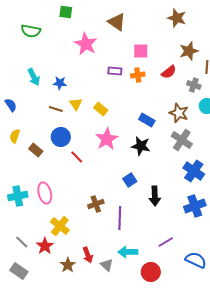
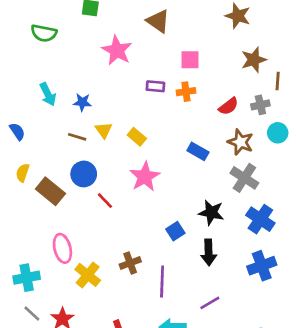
red semicircle: (169, 72) -> (229, 106), moved
gray cross: (194, 85) -> (260, 105), turned -32
black star: (141, 146) -> (211, 213), moved
brown rectangle: (36, 150) -> (50, 191), size x1.5
cyan cross: (18, 196) -> (27, 278), moved
yellow cross: (60, 226) -> (88, 275), moved
purple line: (166, 242) -> (210, 303), moved

